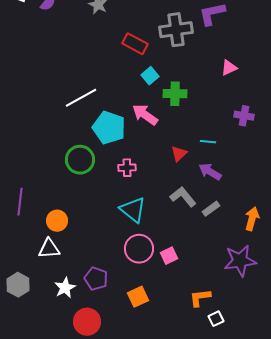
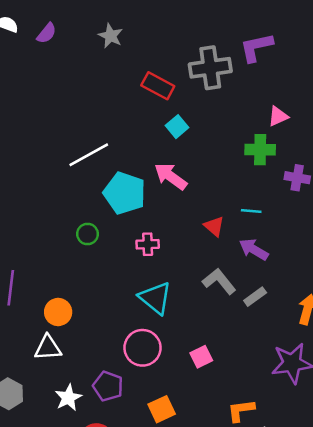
green cross: (175, 94) -> (260, 150), moved
red triangle: (179, 154) -> (214, 226), turned -36
green circle: (80, 160) -> (88, 234), size x0.6
pink circle: (139, 249) -> (142, 348), moved

